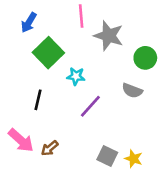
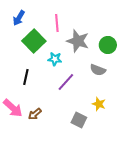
pink line: (81, 16) -> (57, 23), moved
gray star: (109, 36) -> (78, 41), moved
yellow star: (134, 159) -> (99, 104), moved

